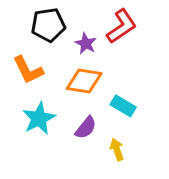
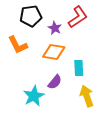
cyan rectangle: (123, 106) -> (79, 68), turned 56
cyan star: (39, 118) -> (34, 96), moved
yellow arrow: (117, 149) -> (87, 96), moved, size x1.5

